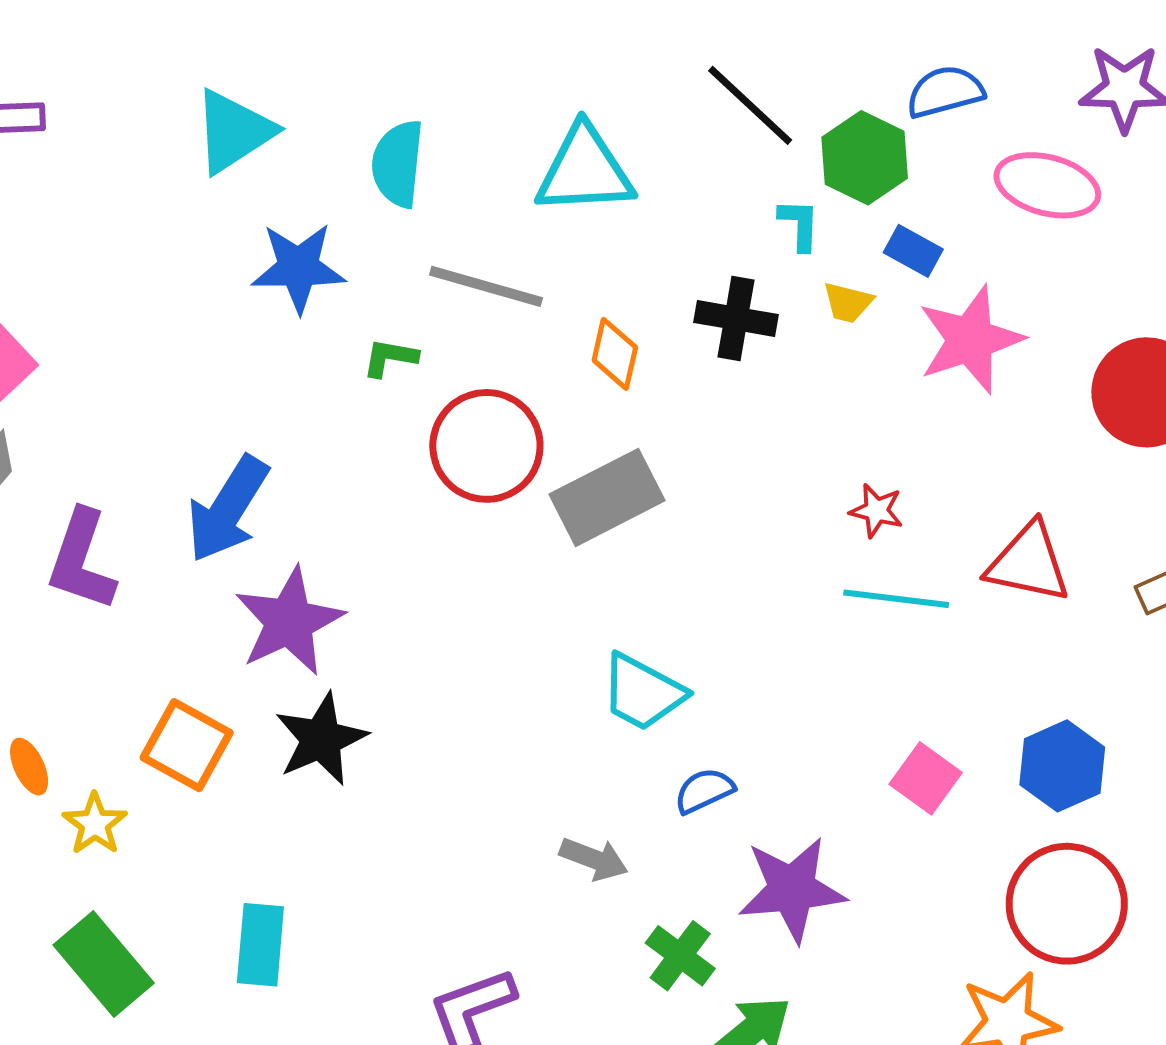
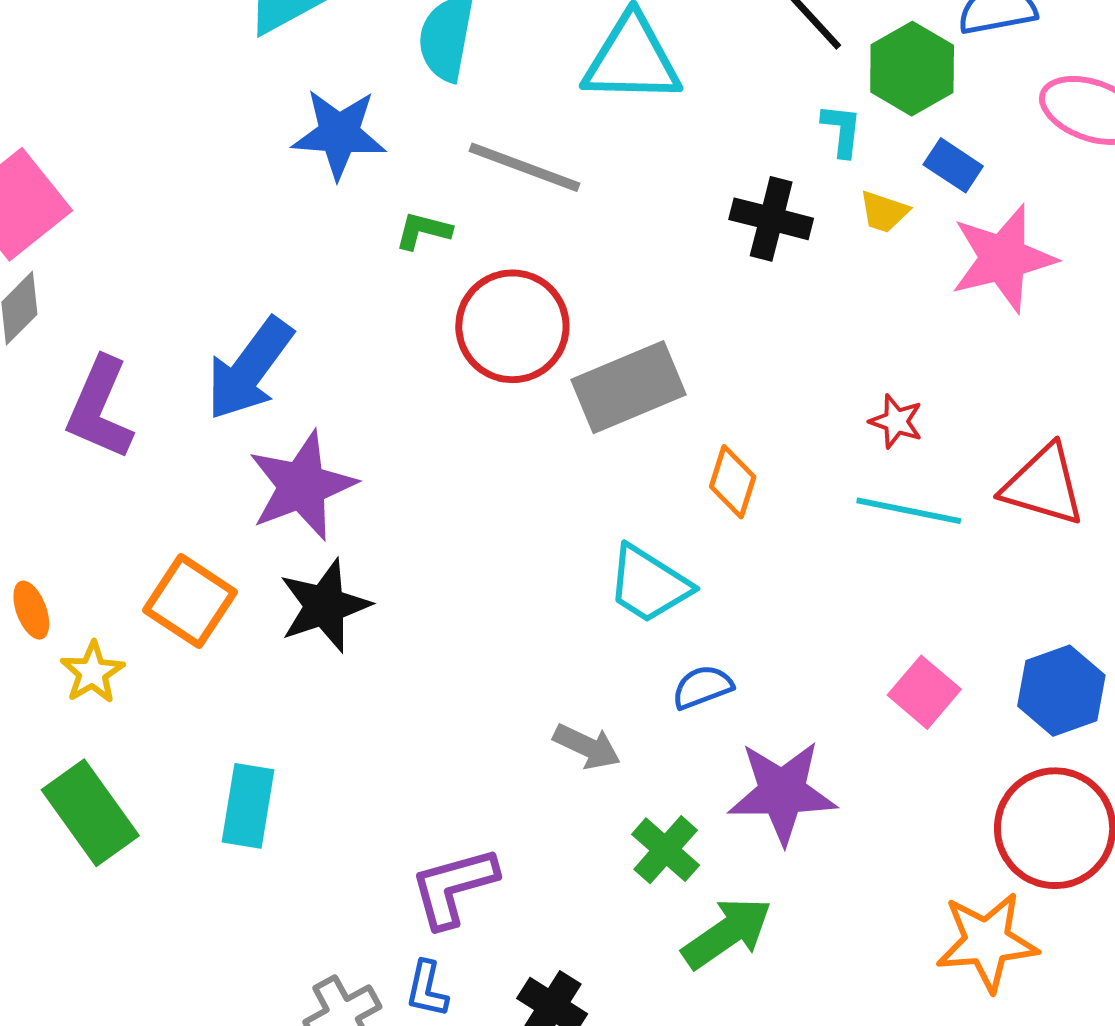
orange diamond: (615, 354) -> (733, 482), moved

